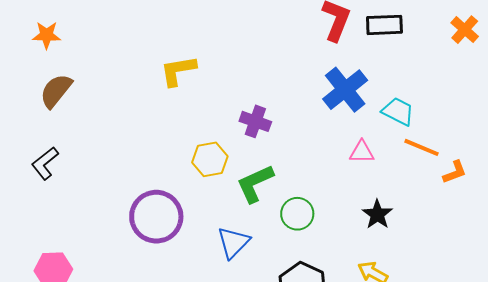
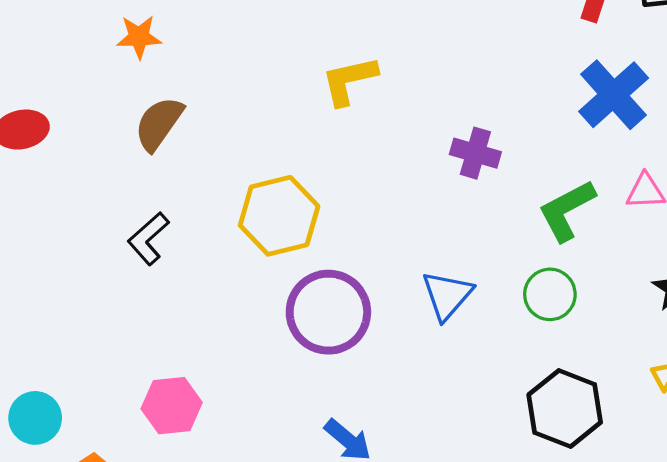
yellow hexagon: (210, 159) -> (279, 216), moved, size x1.4
green L-shape: (255, 183) -> (567, 210), moved
blue triangle: (233, 242) -> (447, 295), moved

